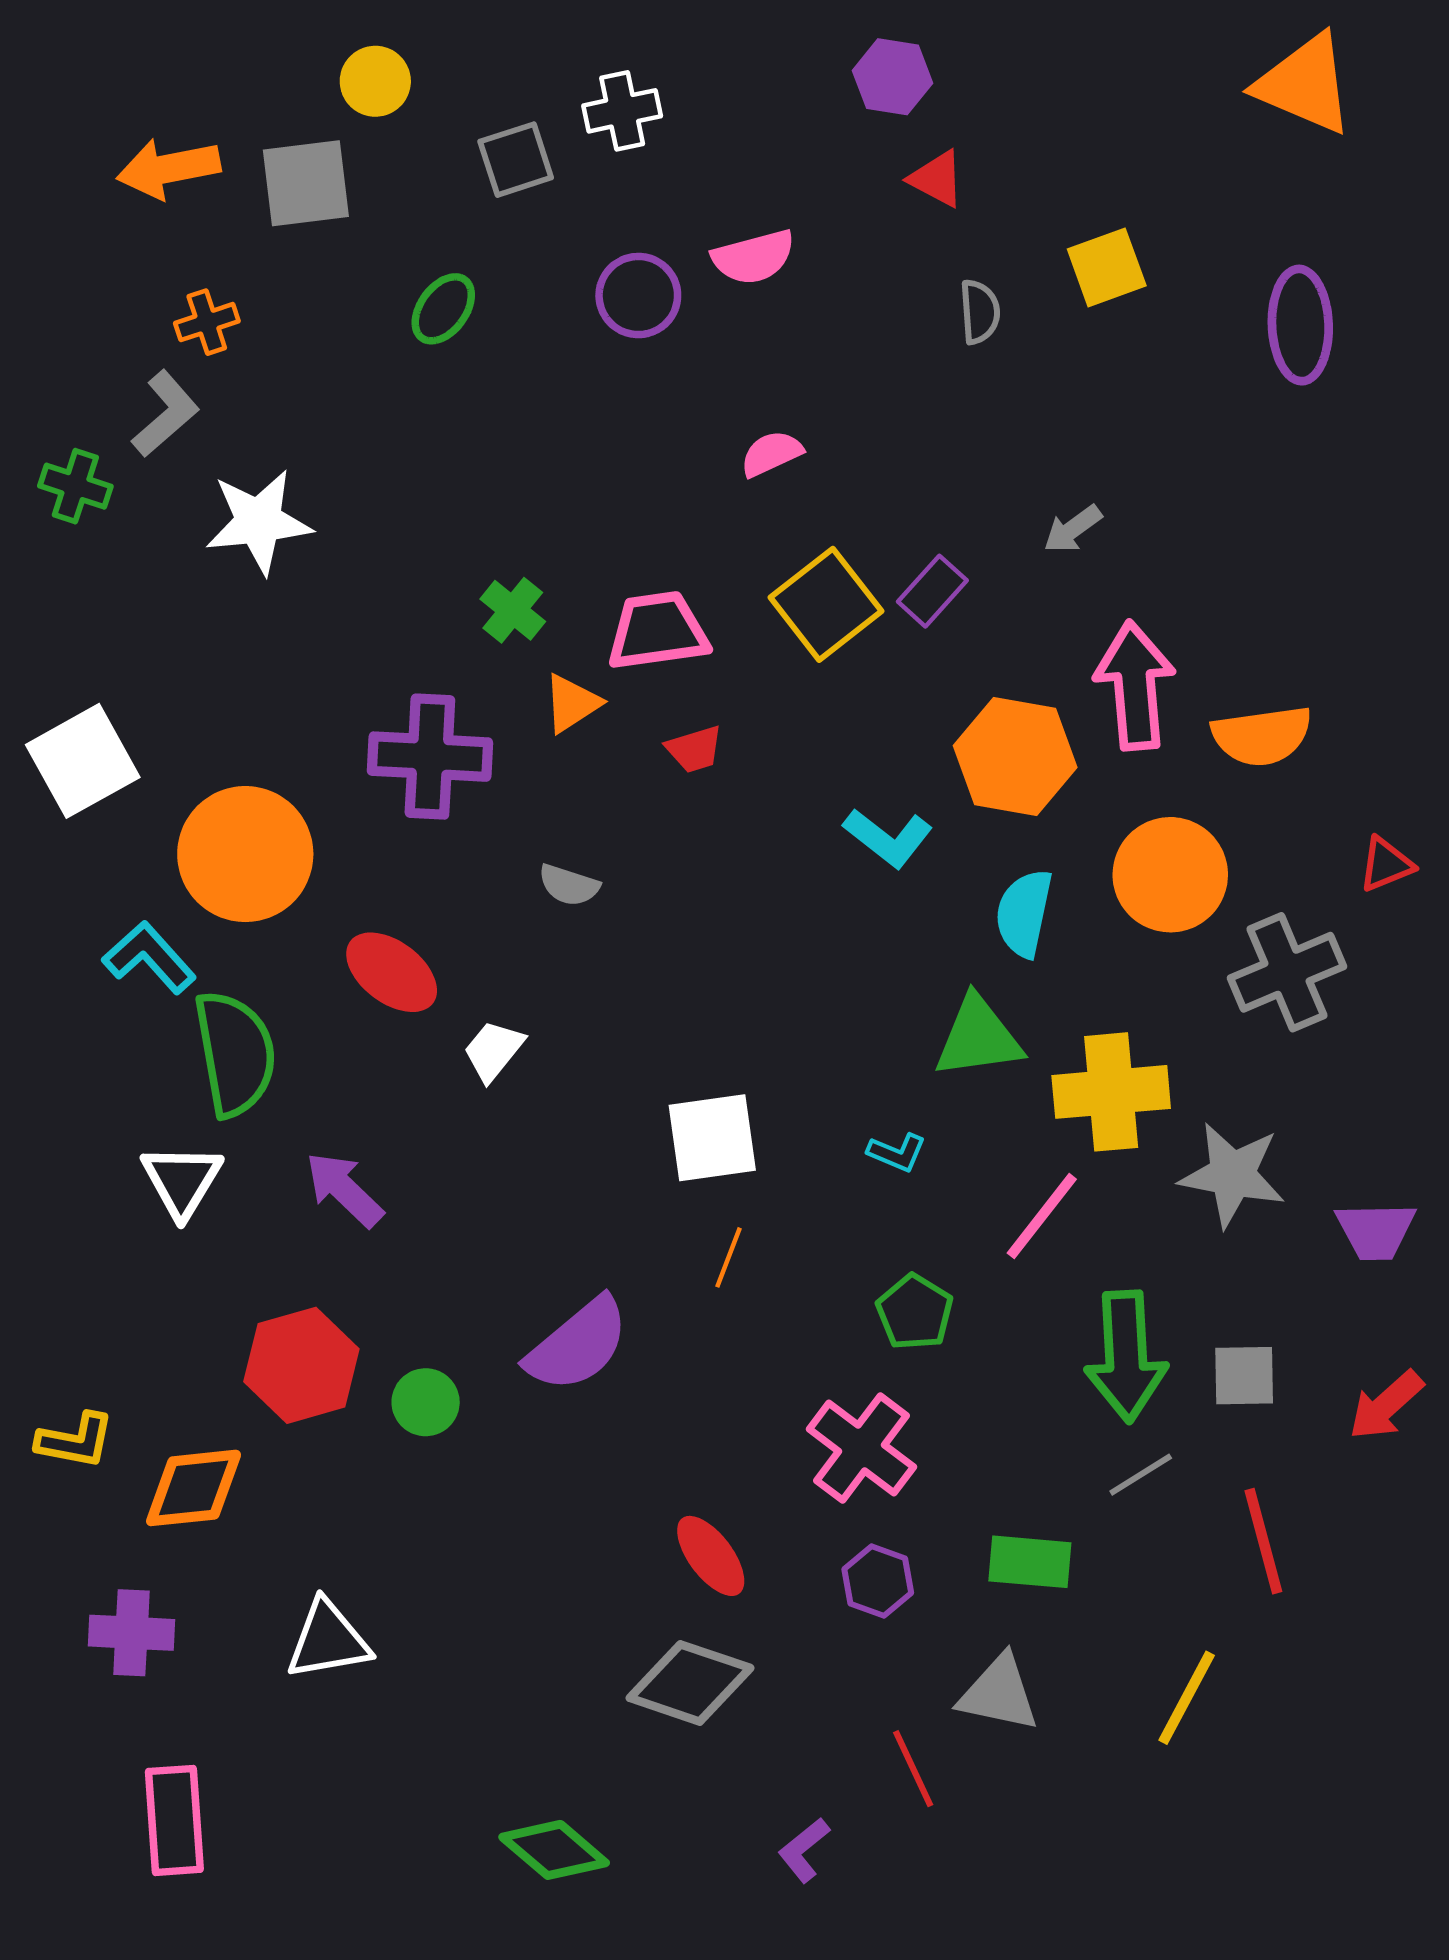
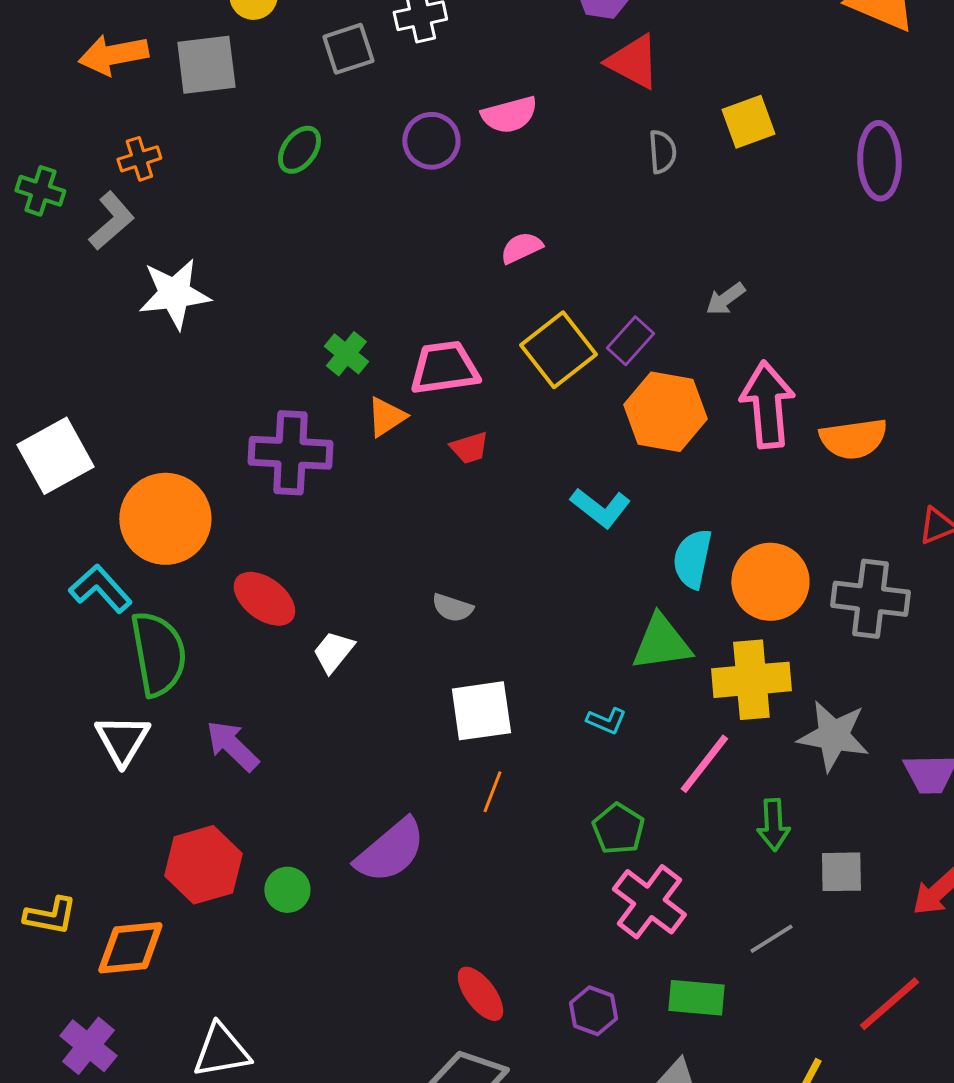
red triangle: (937, 179) -> (633, 62), size x1.4
green cross: (75, 486) -> (40, 191), moved
orange hexagon: (1015, 757) -> (665, 412), moved
orange circle: (1170, 875) -> (770, 582), moved
gray semicircle: (569, 885) -> (452, 608), moved
gray cross: (1287, 972) -> (870, 599), turned 30
green arrow: (1126, 1356) -> (773, 825), moved, size x0.6
pink cross: (861, 1448) -> (649, 902), moved
red line: (1263, 1541) -> (889, 1004), moved, turned 64
purple cross: (132, 1633) -> (88, 1046), turned 36

